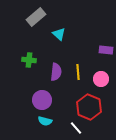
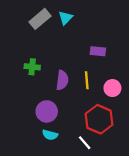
cyan triangle: (59, 34) -> (66, 18), moved, turned 32
purple rectangle: (106, 50) -> (98, 51), moved

